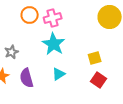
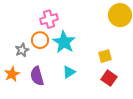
orange circle: (30, 15) -> (40, 40), moved
pink cross: (53, 18) -> (49, 19), moved

